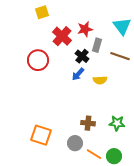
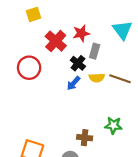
brown line: (120, 56) -> (120, 79), moved
yellow semicircle: (100, 80) -> (97, 78), moved
green star: (117, 123) -> (113, 125), moved

